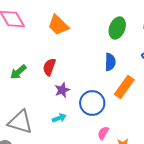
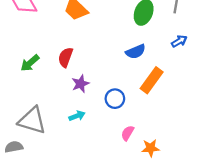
blue semicircle: (110, 62) -> (136, 52), turned 66
blue circle: (92, 103) -> (115, 99), size x0.7

